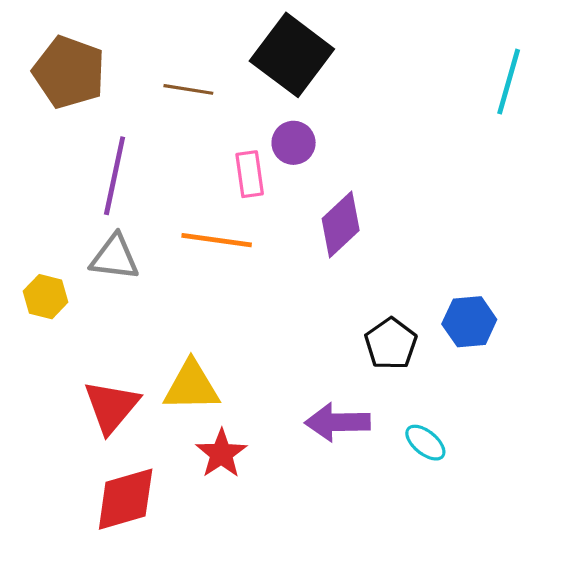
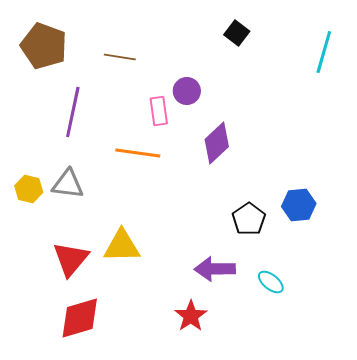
black square: (292, 55) -> (237, 33), moved, size x0.5
gray triangle: (115, 257) -> (68, 184), moved
red star: (221, 454) -> (191, 316), moved

